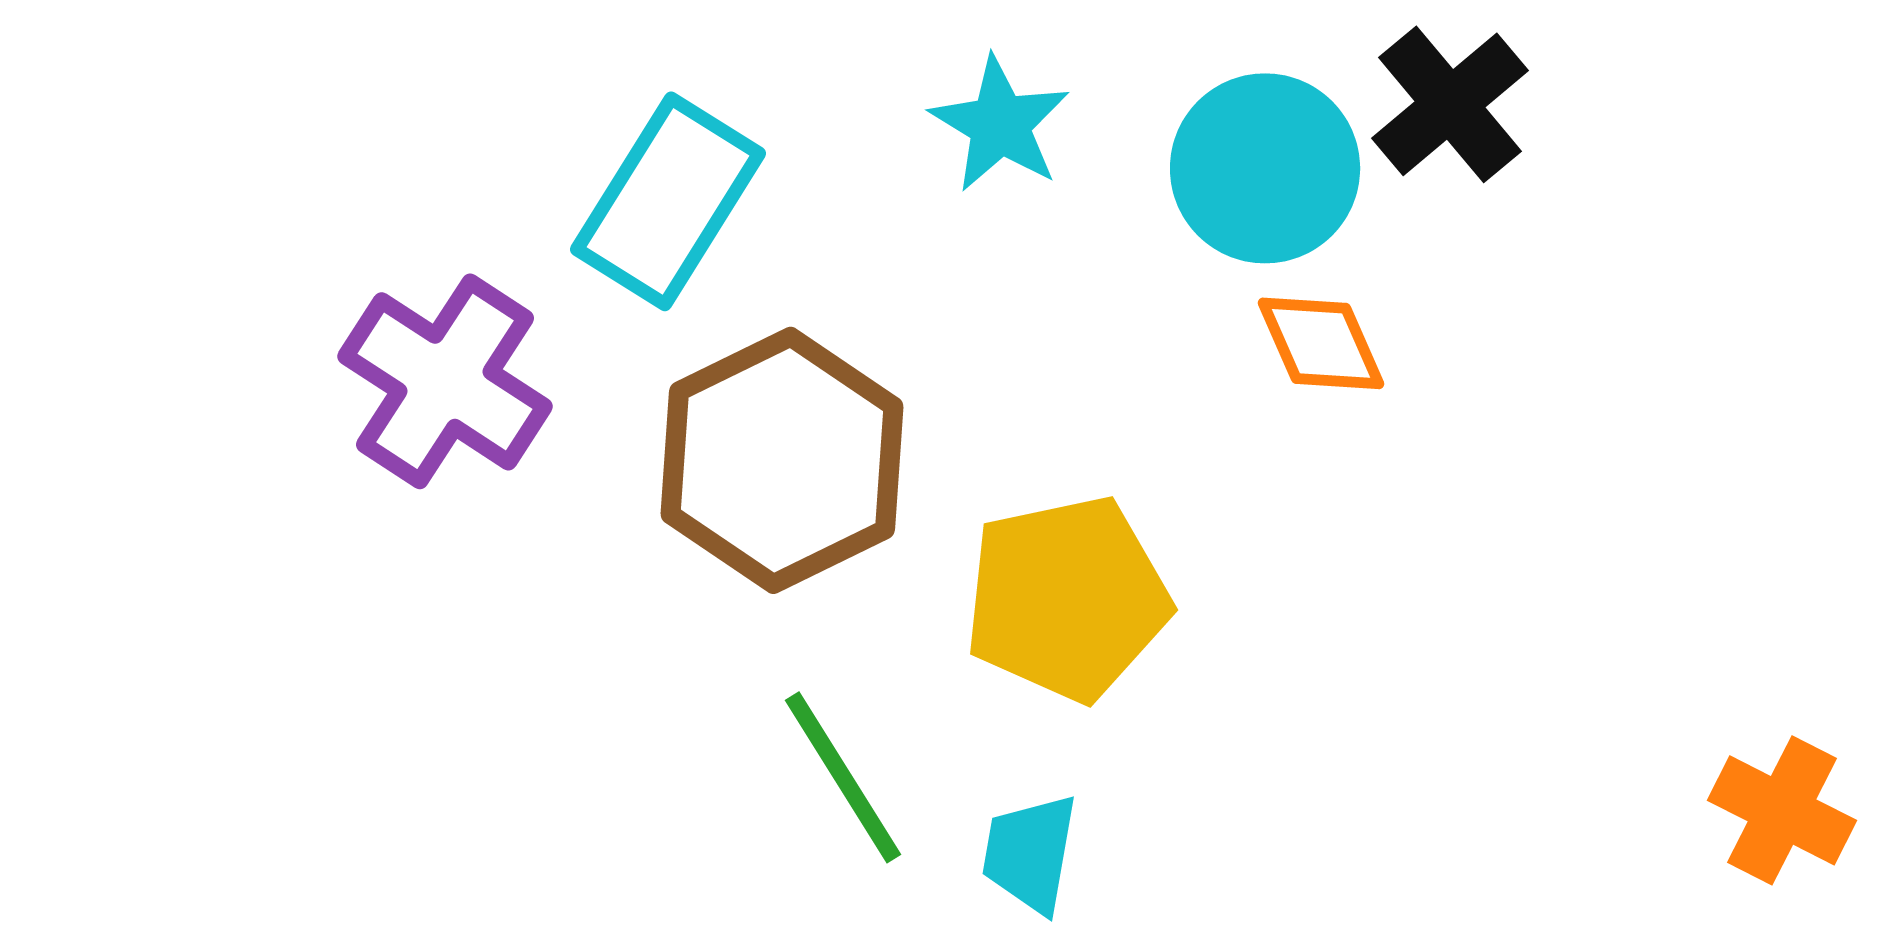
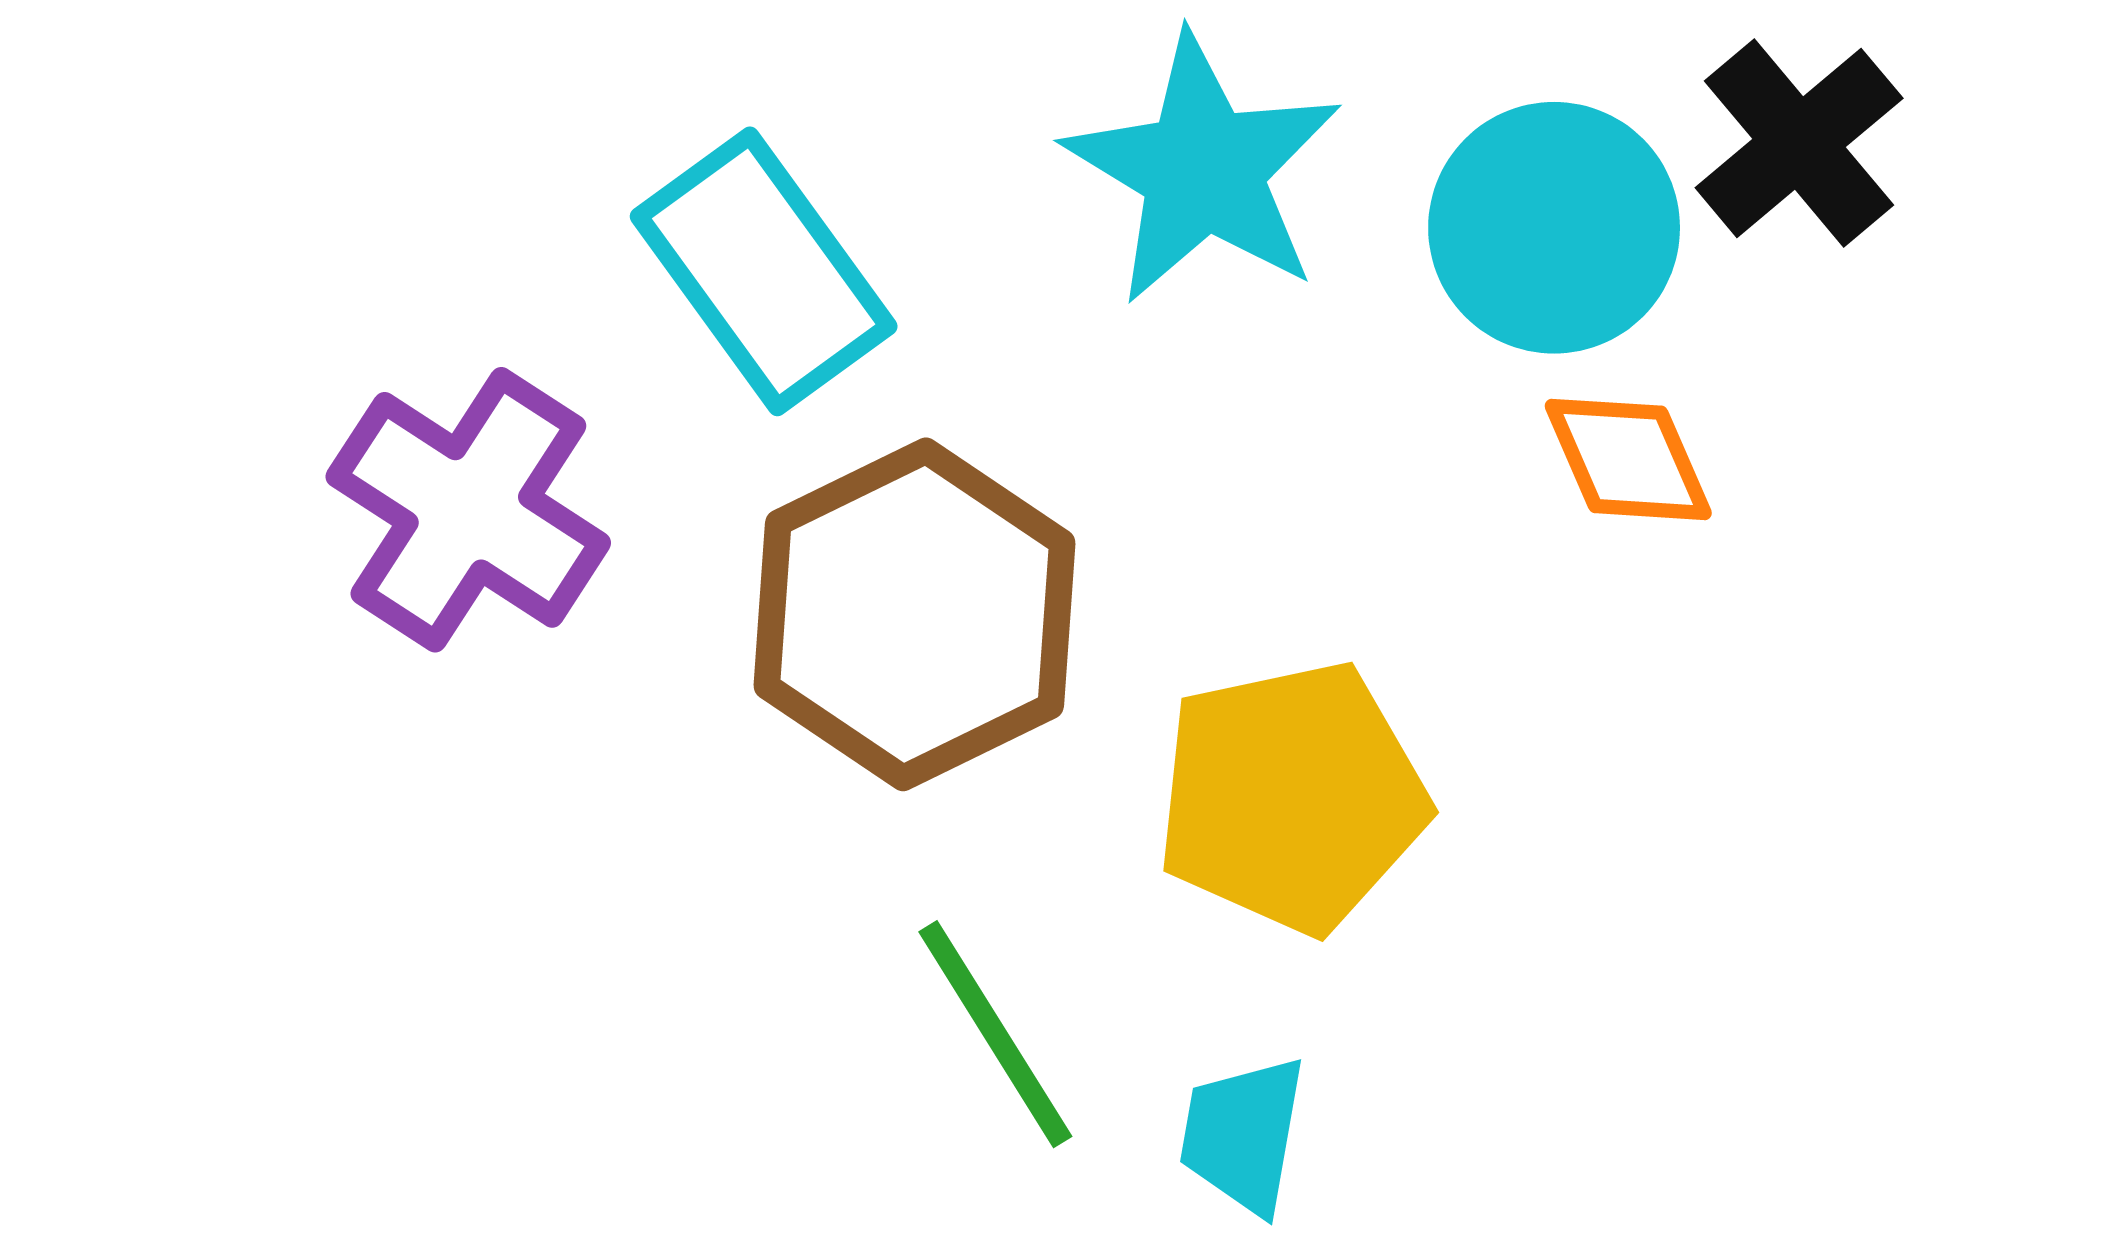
cyan star: (1000, 124) -> (1203, 169), size x1.5
cyan rectangle: (668, 201) -> (764, 271), turned -68

